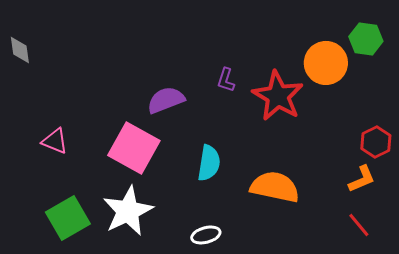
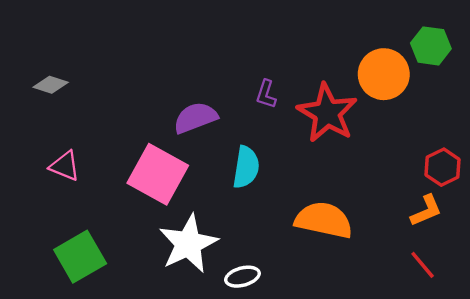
gray diamond: (20, 50) -> (51, 85), moved, turned -64
cyan semicircle: (209, 163) -> (246, 167), moved
white star: (128, 211) -> (188, 244), moved

